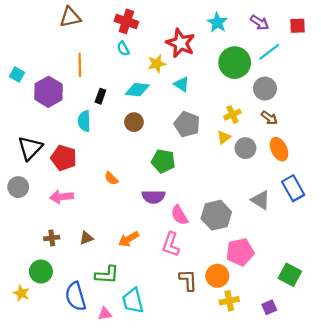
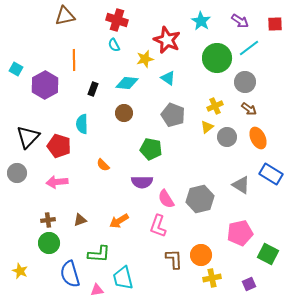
cyan semicircle: (84, 121) -> (82, 124), moved
blue rectangle: (293, 188) -> (271, 174), turned -30
pink pentagon: (240, 252) -> (240, 233), moved
green circle: (41, 272) -> (49, 243), moved

